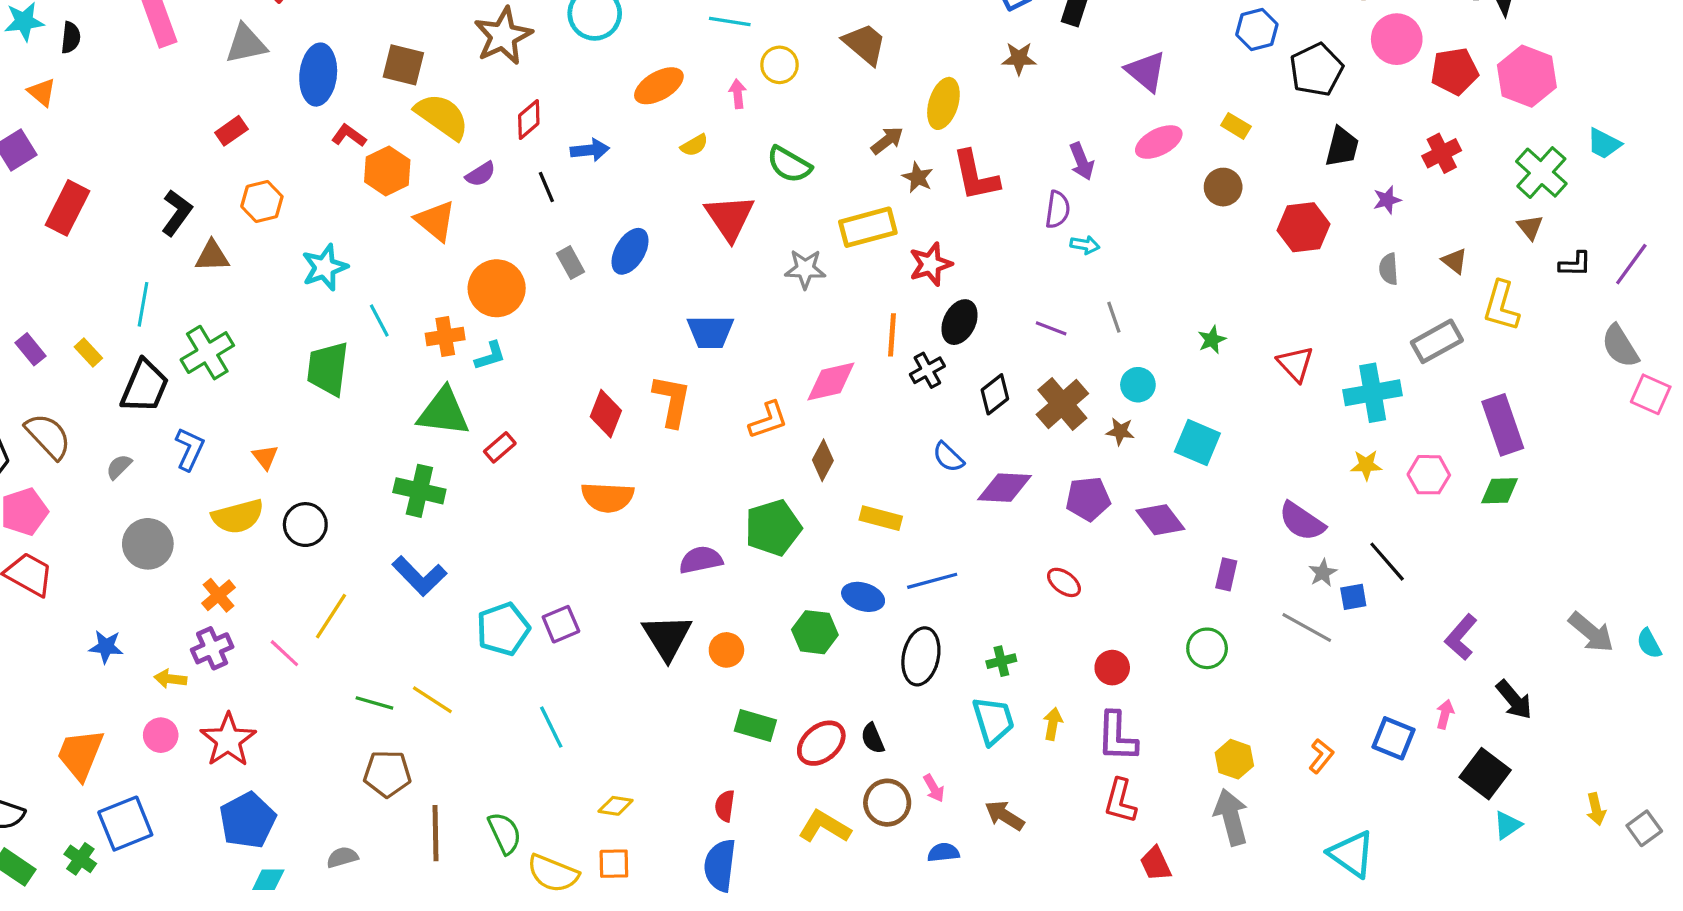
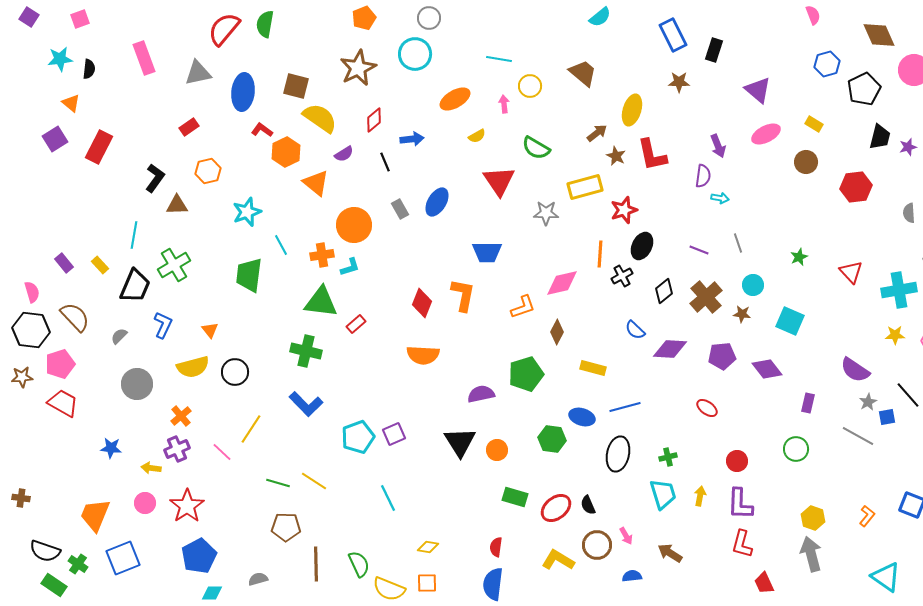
purple star: (1387, 200) -> (908, 147), moved
red rectangle: (67, 208) -> (99, 147), moved
green cross: (80, 859) -> (78, 564), moved

